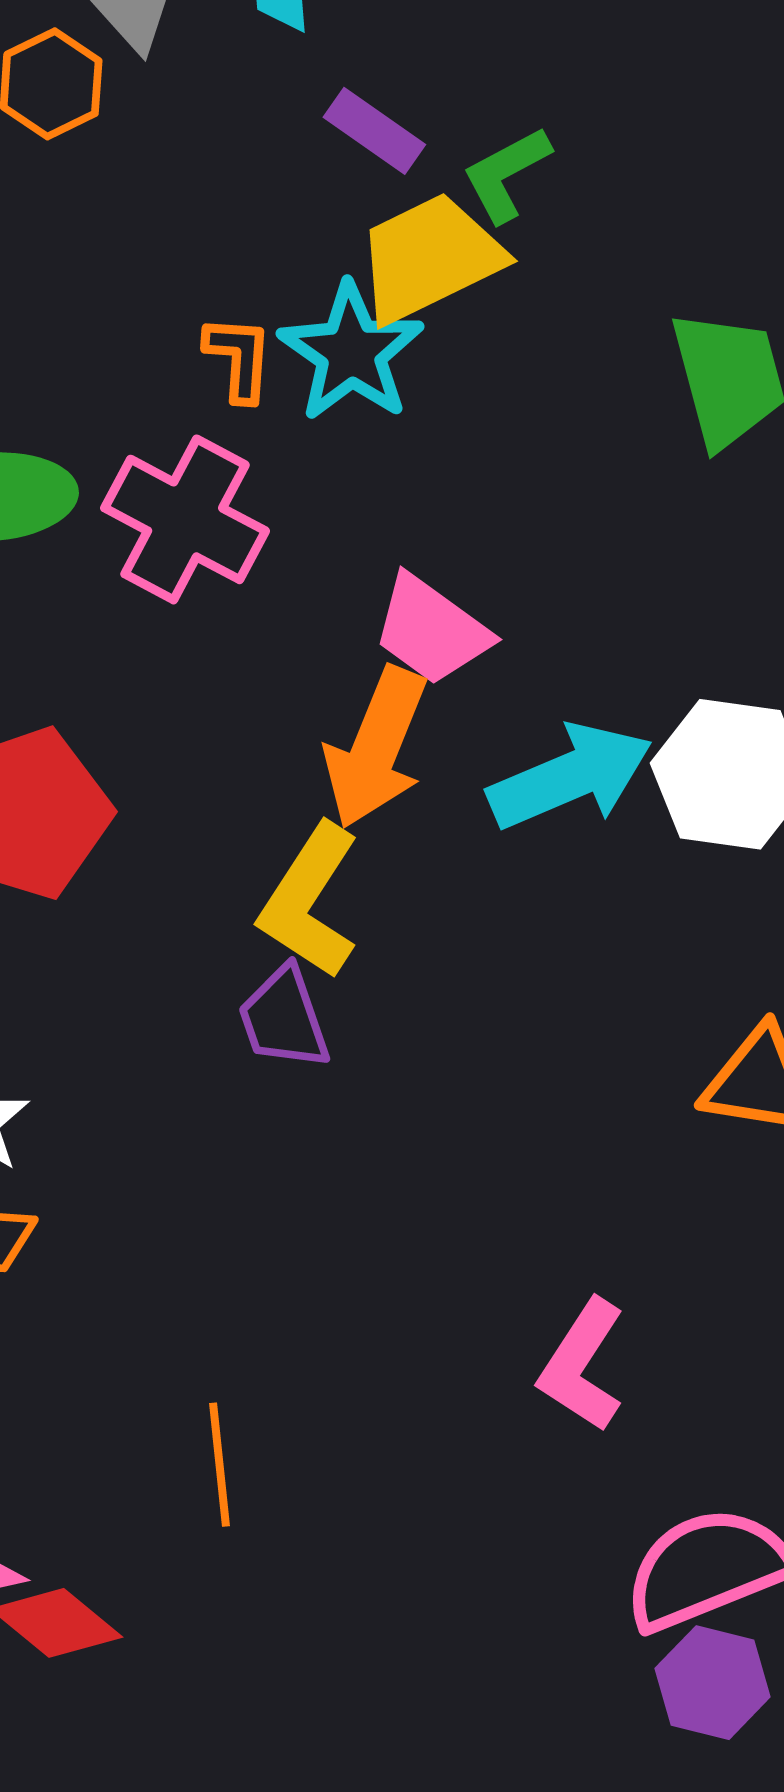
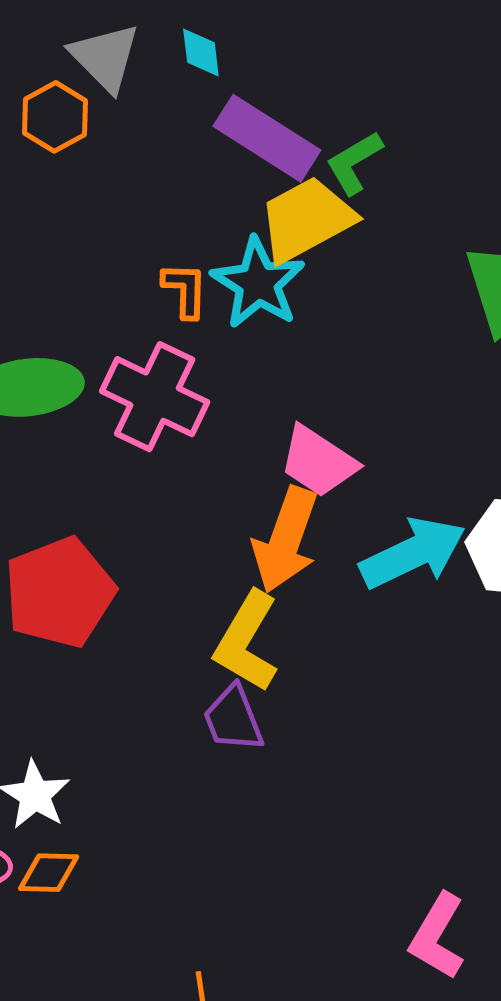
purple rectangle: (374, 131) -> (267, 138), size x1.6

